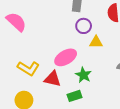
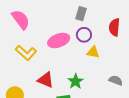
pink ellipse: (66, 57) -> (59, 40), moved
yellow L-shape: (28, 68) -> (26, 53), moved

